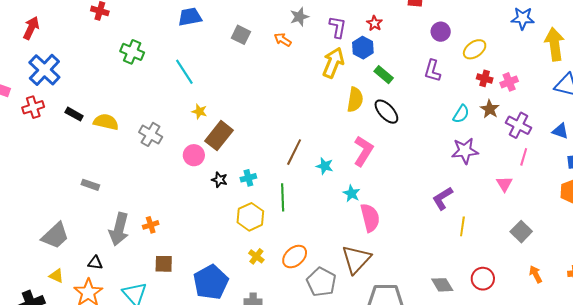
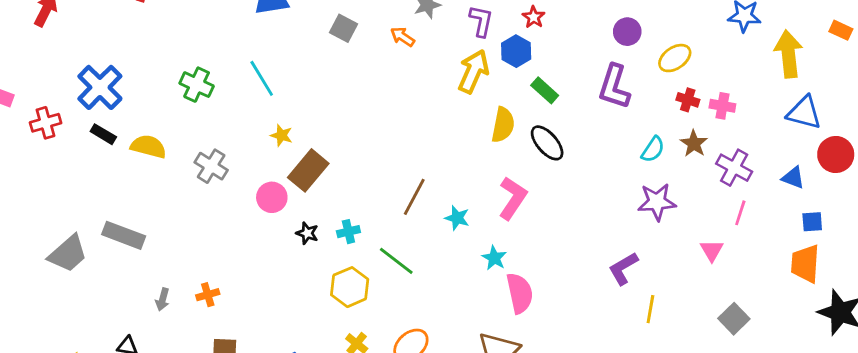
green cross: (132, 52) -> (197, 85), moved
blue cross: (44, 70) -> (100, 87), moved
purple L-shape: (433, 71) -> (614, 87), size x1.4
pink cross: (509, 82) -> (722, 106), turned 30
gray rectangle: (90, 185) -> (124, 235), size x1.6
green line: (283, 197) -> (396, 261), turned -52
gray arrow: (119, 229) -> (162, 299), size x0.5
gray trapezoid: (55, 236) -> (68, 254), moved

